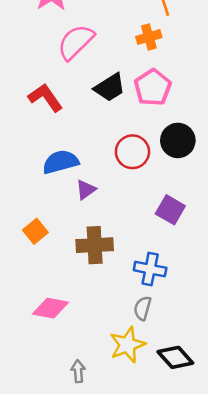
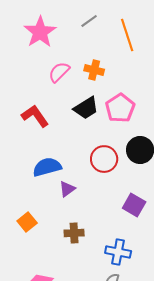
orange cross: (149, 37) -> (94, 70), moved, turned 30
pink semicircle: (76, 42) -> (59, 72), size x0.7
brown cross: (95, 245) -> (74, 233), size x0.7

